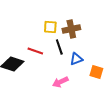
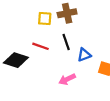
yellow square: (50, 27) -> (45, 19), moved
brown cross: (71, 29) -> (67, 13), moved

